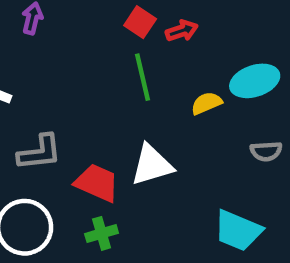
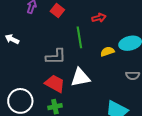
red square: (140, 22) -> (57, 11), moved
gray L-shape: (40, 152) -> (56, 57), moved

